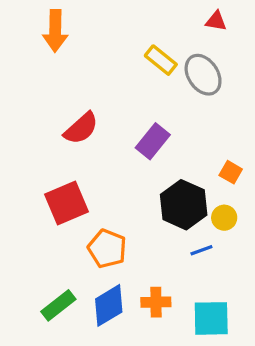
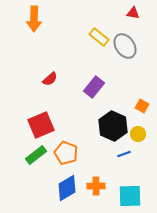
red semicircle: (81, 128) -> (50, 79), size x0.7
green rectangle: (58, 305) -> (36, 155), moved

